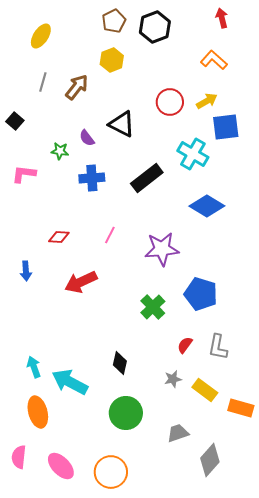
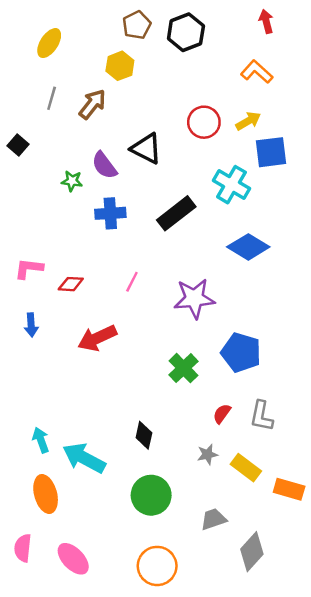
yellow hexagon: (112, 60) -> (120, 66), moved
purple semicircle: (87, 138) -> (104, 165), size x1.4
pink L-shape: (24, 174) -> (29, 269), moved
orange circle: (111, 472) -> (157, 566), moved

